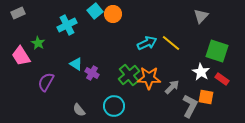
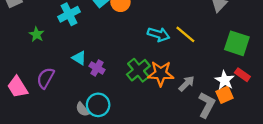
cyan arrow: (147, 43) -> (159, 34), turned 42
pink trapezoid: (21, 56) -> (18, 87), moved
white star: (201, 72) -> (225, 80), moved
orange square: (206, 97) -> (225, 95), turned -35
cyan circle: (114, 106) -> (98, 105), moved

